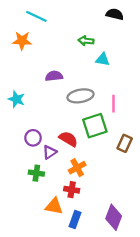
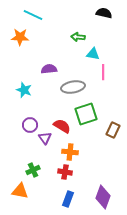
cyan star: (16, 99) -> (24, 90), moved
pink line: (114, 104) -> (103, 72), moved
purple triangle: (50, 152) -> (45, 138), turned -32
orange cross: (77, 168) -> (70, 152), turned 35
green cross: (36, 173) -> (33, 170), moved, turned -32
orange triangle: (54, 206) -> (20, 191), moved

